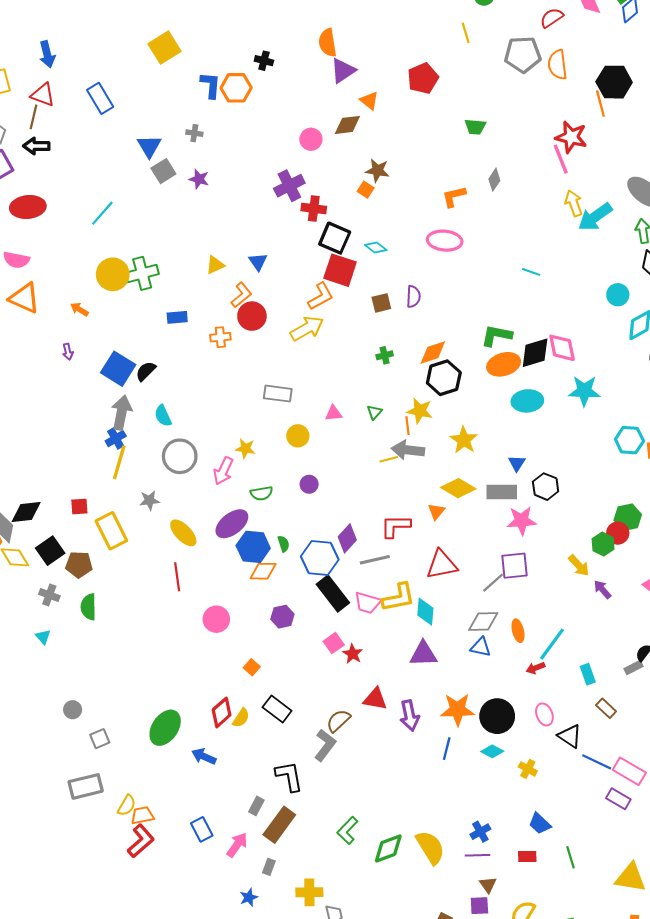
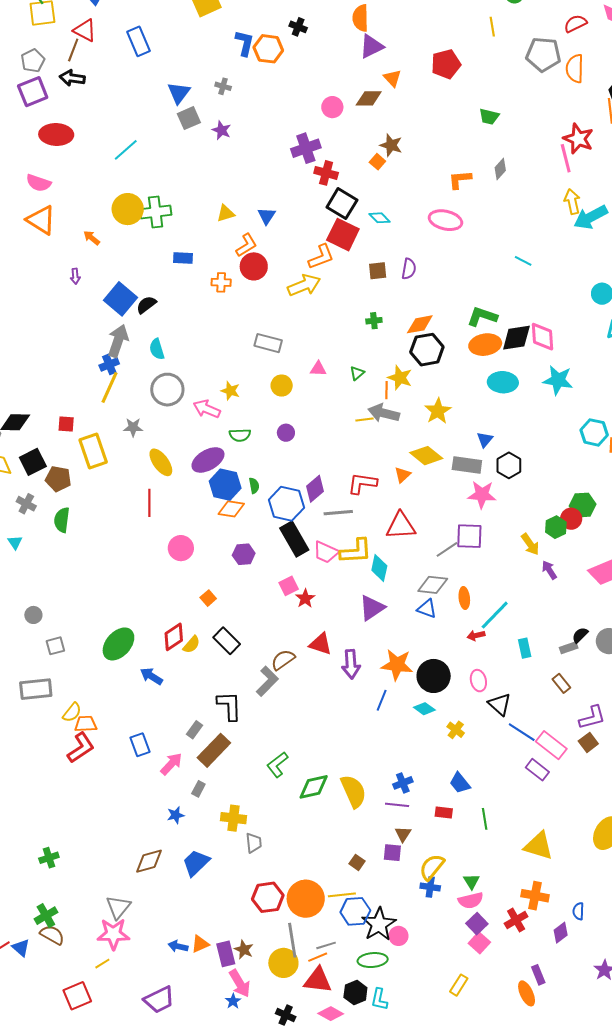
pink arrow: (223, 471) -> (207, 409), turned 80
purple triangle: (423, 654) -> (372, 608), turned -40
brown rectangle: (606, 708) -> (561, 683), moved

